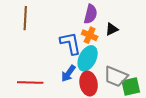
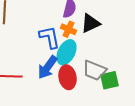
black triangle: (112, 29) -> (91, 23), size x1.5
blue arrow: (68, 73) -> (48, 67), size x1.4

